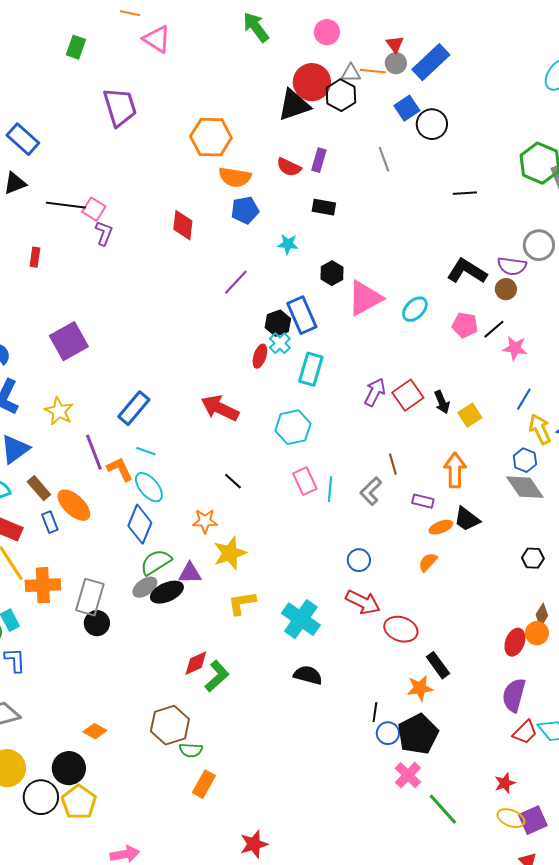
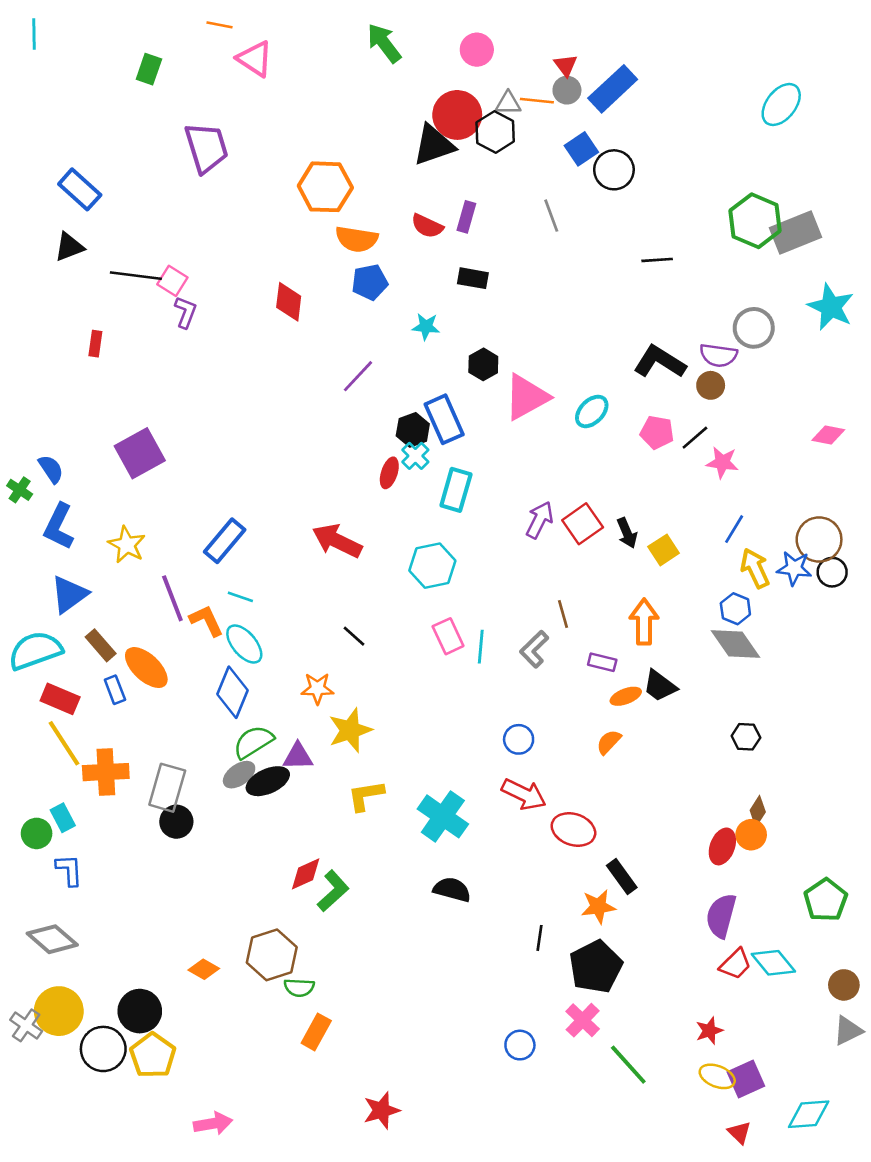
orange diamond: (95, 731) -> (204, 969), moved
blue circle: (388, 733) -> (520, 1045), moved

